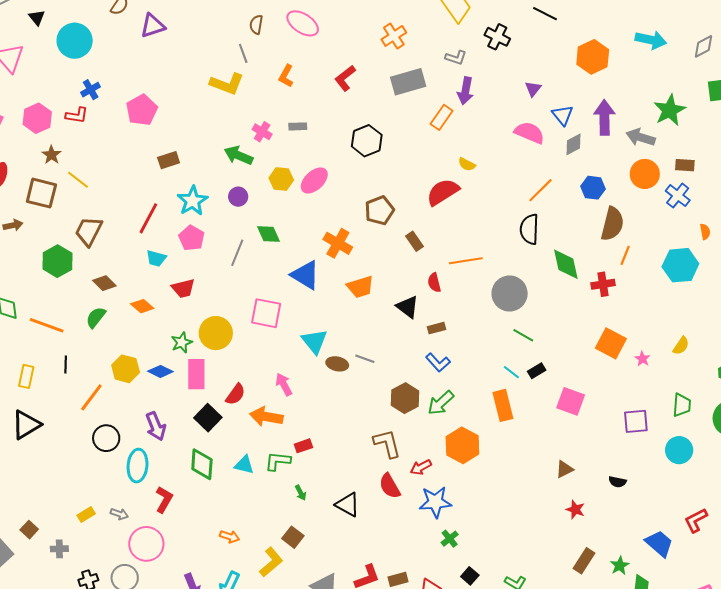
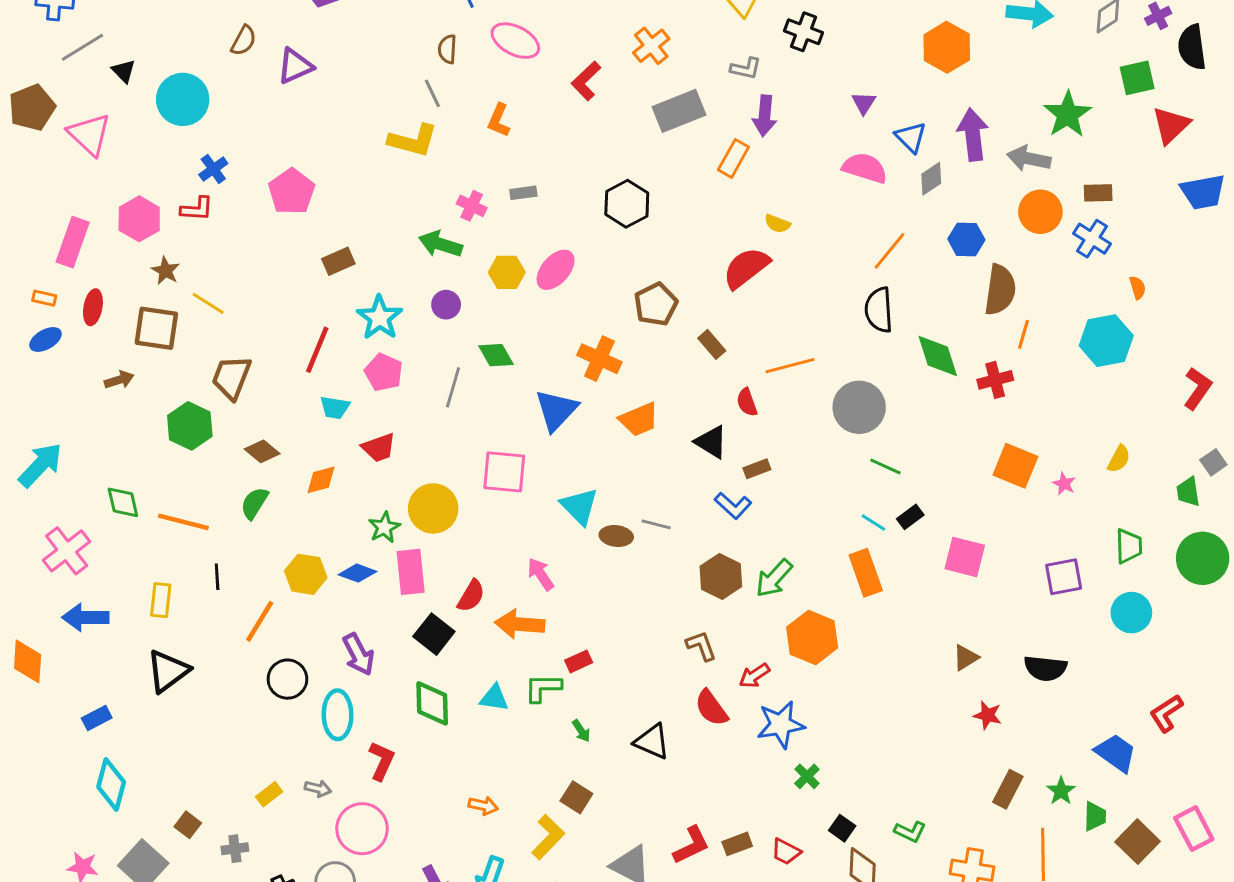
red L-shape: (345, 78) -> (586, 81), moved
blue triangle: (305, 275) -> (556, 410), turned 48
orange diamond: (142, 306) -> (321, 480), turned -50
blue L-shape: (438, 362) -> (733, 506), moved
brown L-shape: (387, 444) -> (701, 646), size x0.7
black semicircle: (617, 482) -> (1045, 668), size x1.6

